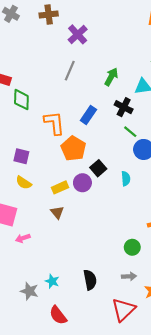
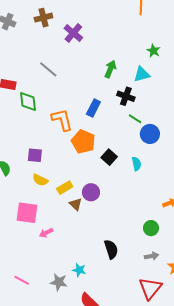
gray line: (70, 71) -> (48, 69), moved, turned -66
purple circle: (82, 183) -> (91, 192), moved
yellow rectangle: (60, 187) -> (65, 188), moved
black semicircle: (90, 280) -> (111, 249), moved

